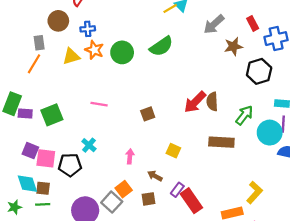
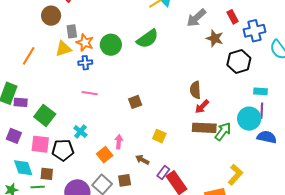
blue cross: (88, 29) -> (85, 63), moved
gray rectangle: (39, 43) -> (72, 31), moved
brown star: (233, 46) -> (215, 38), turned 30
red arrow: (195, 102) -> (202, 107), moved, size x0.7
green square: (52, 115) -> (45, 115), moved, turned -30
green arrow: (244, 115) -> (223, 131), moved
purple square: (30, 151) -> (14, 136), moved
brown square: (43, 188) -> (47, 174), moved
orange square: (124, 189) -> (105, 155), moved
brown square: (149, 199) -> (125, 180), moved

